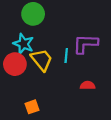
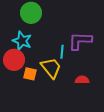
yellow trapezoid: (42, 60) -> (51, 68), moved
orange square: (32, 107) -> (30, 74), moved, turned 32

